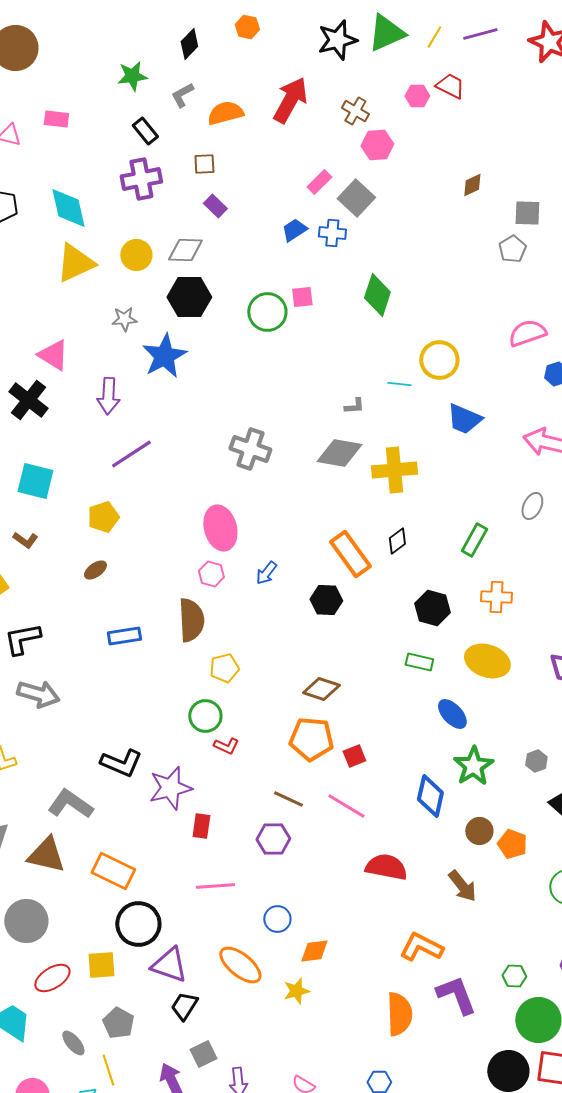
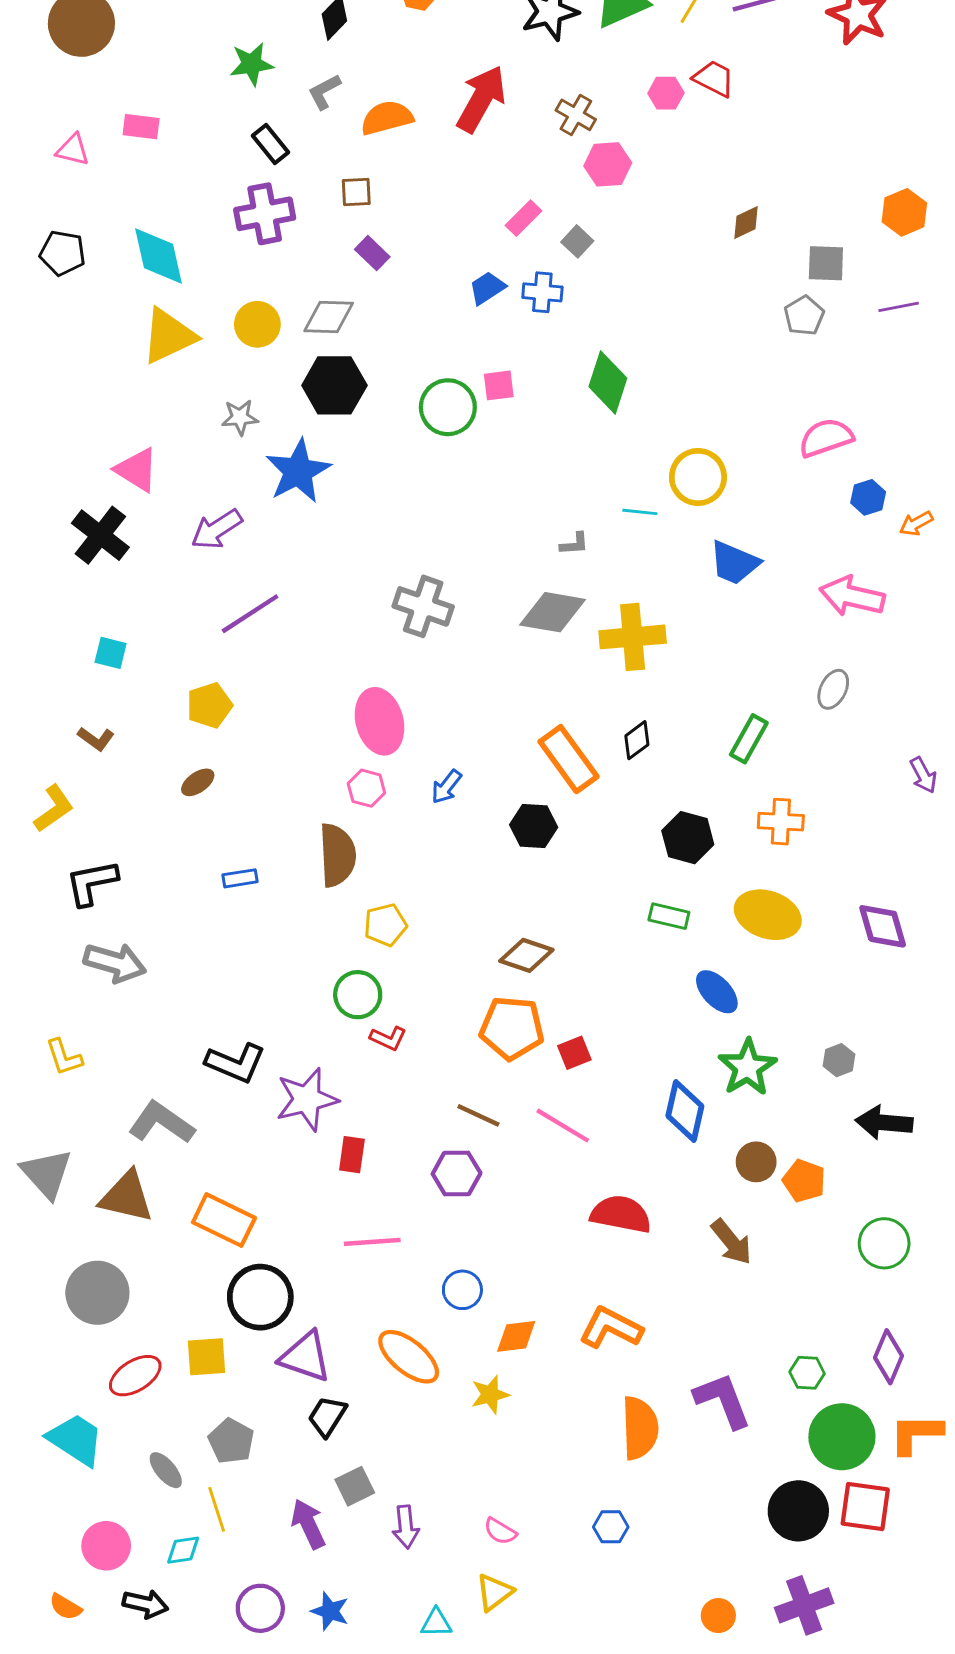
gray square: (356, 198) -> (577, 241), size x0.6
purple arrow: (108, 396) -> (217, 529), turned 54
cyan square: (35, 481) -> (111, 653), size x0.6
blue rectangle: (124, 636) -> (240, 878), size x0.7
orange L-shape: (421, 947) -> (611, 1328), moved

